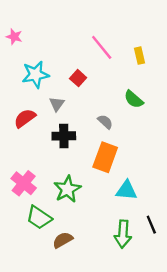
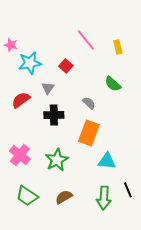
pink star: (14, 37) -> (11, 45), moved
green trapezoid: (39, 218) -> (27, 196), moved
brown semicircle: (63, 240) -> (64, 197), moved

